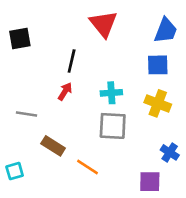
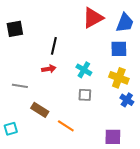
red triangle: (103, 24) -> (93, 18), moved, turned 40
red arrow: (65, 91) -> (49, 69), turned 48
cyan cross: (111, 93) -> (84, 70), turned 35
gray square: (113, 126) -> (85, 95), size x0.6
blue cross: (170, 152) -> (127, 100), moved

